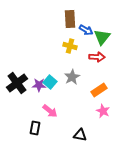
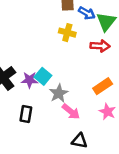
gray star: (72, 77) -> (59, 93), moved
pink arrow: (50, 111) -> (71, 112), moved
black rectangle: (35, 128) -> (26, 114), moved

